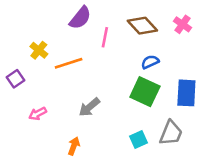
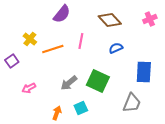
pink cross: (182, 24) -> (150, 19), moved, turned 32
pink line: (105, 37) -> (81, 41), moved
green square: (145, 92) -> (98, 81), moved
cyan square: (138, 140) -> (81, 108), moved

